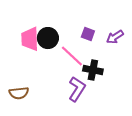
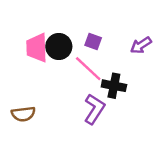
purple square: (88, 34) -> (93, 42), moved

